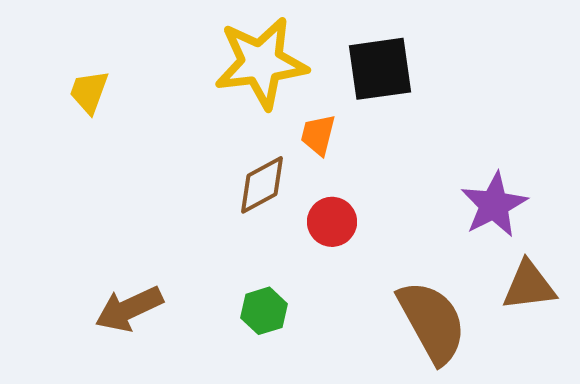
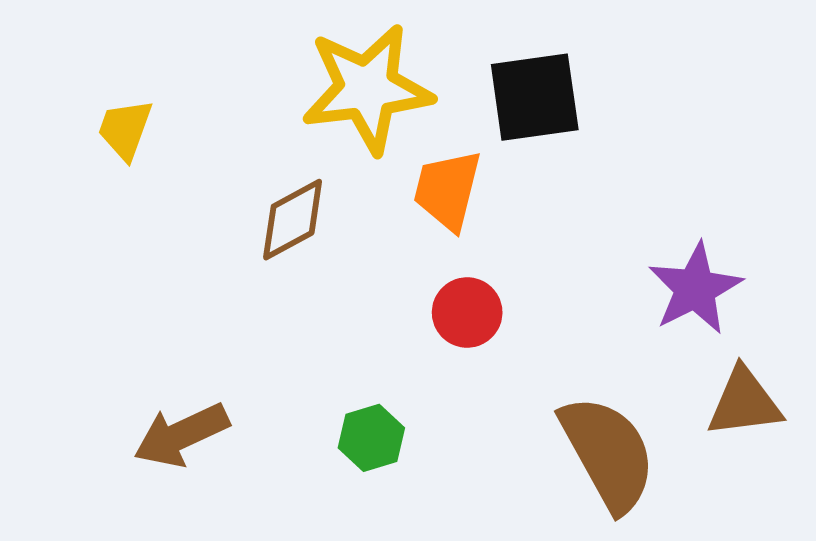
orange trapezoid: (318, 135) -> (447, 190), size x1.4
brown diamond: (262, 185) -> (293, 220), moved

